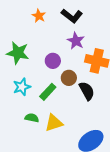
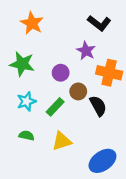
orange star: (39, 16) -> (32, 23), moved, size x1.5
black L-shape: (72, 16) -> (99, 23), moved
green semicircle: (32, 118) -> (26, 136), moved

